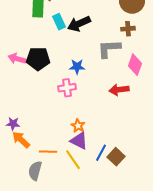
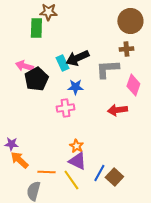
cyan rectangle: (59, 22) -> (62, 63), moved
black arrow: (79, 24) -> (77, 58), moved
pink arrow: (17, 59) -> (24, 66), moved
black pentagon: (38, 59) -> (36, 79), turned -30

